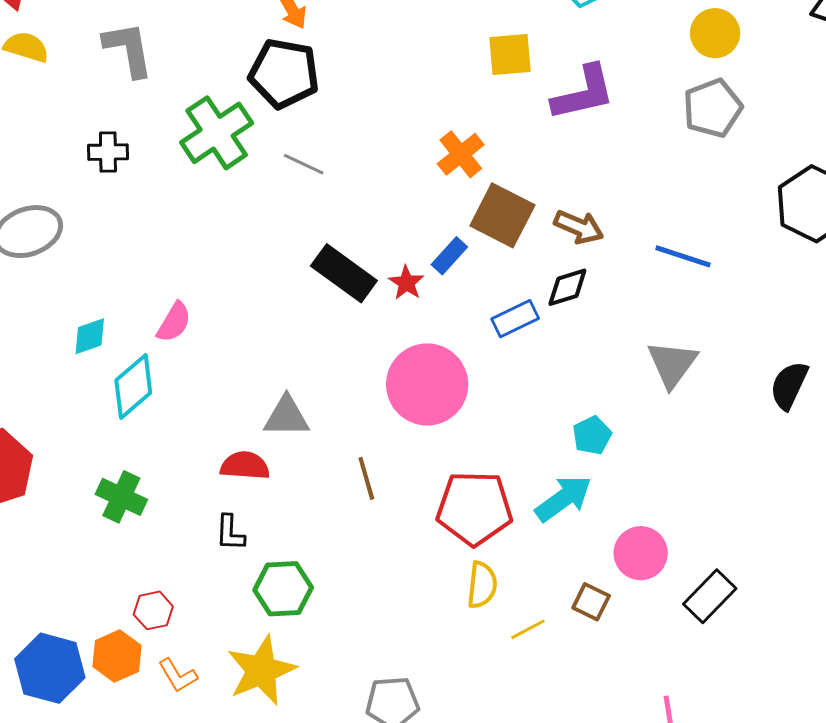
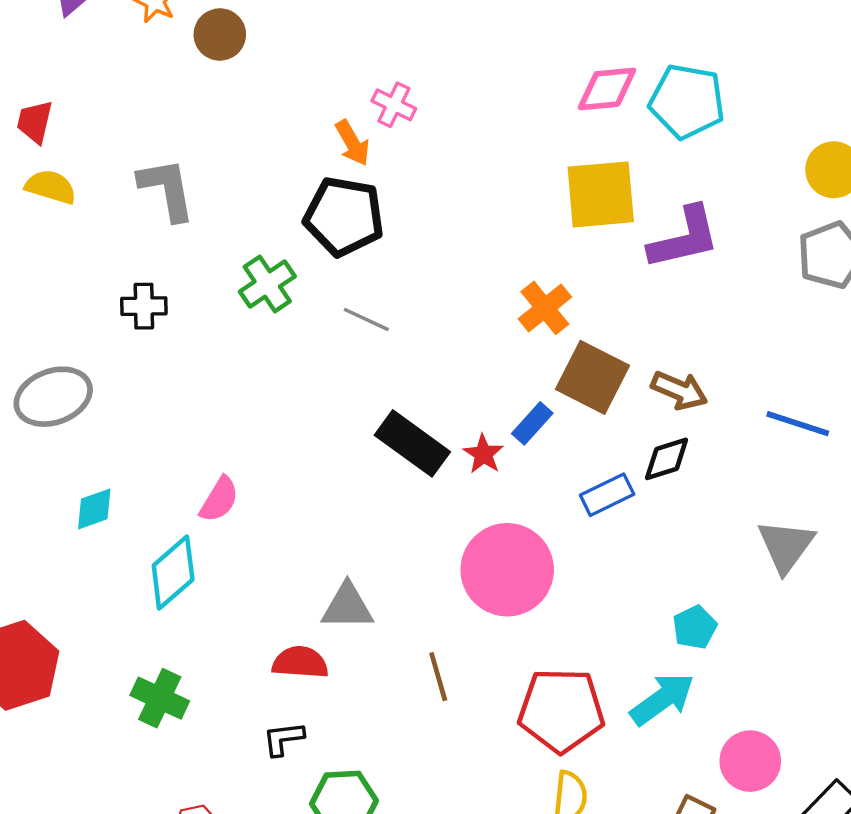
yellow square: (510, 55) -> (601, 194), size x1.4
green cross: (217, 133) -> (267, 284), size x0.7
cyan diamond: (90, 336) -> (94, 509), moved
black L-shape: (230, 533) -> (283, 739), turned 81

